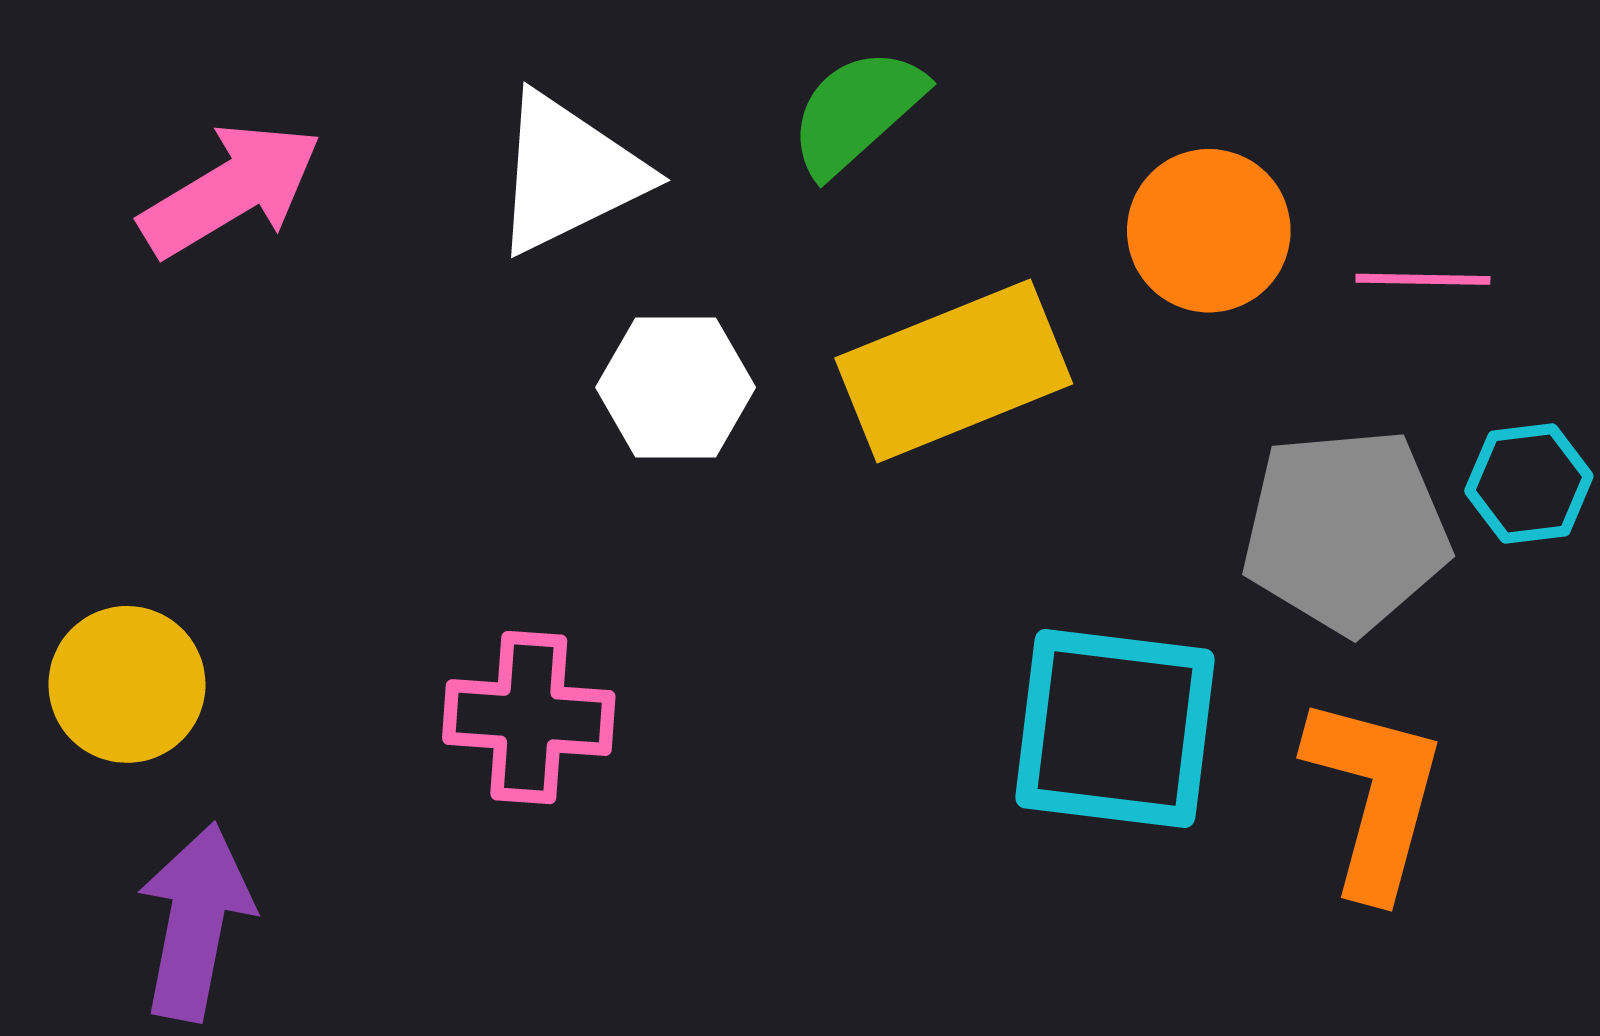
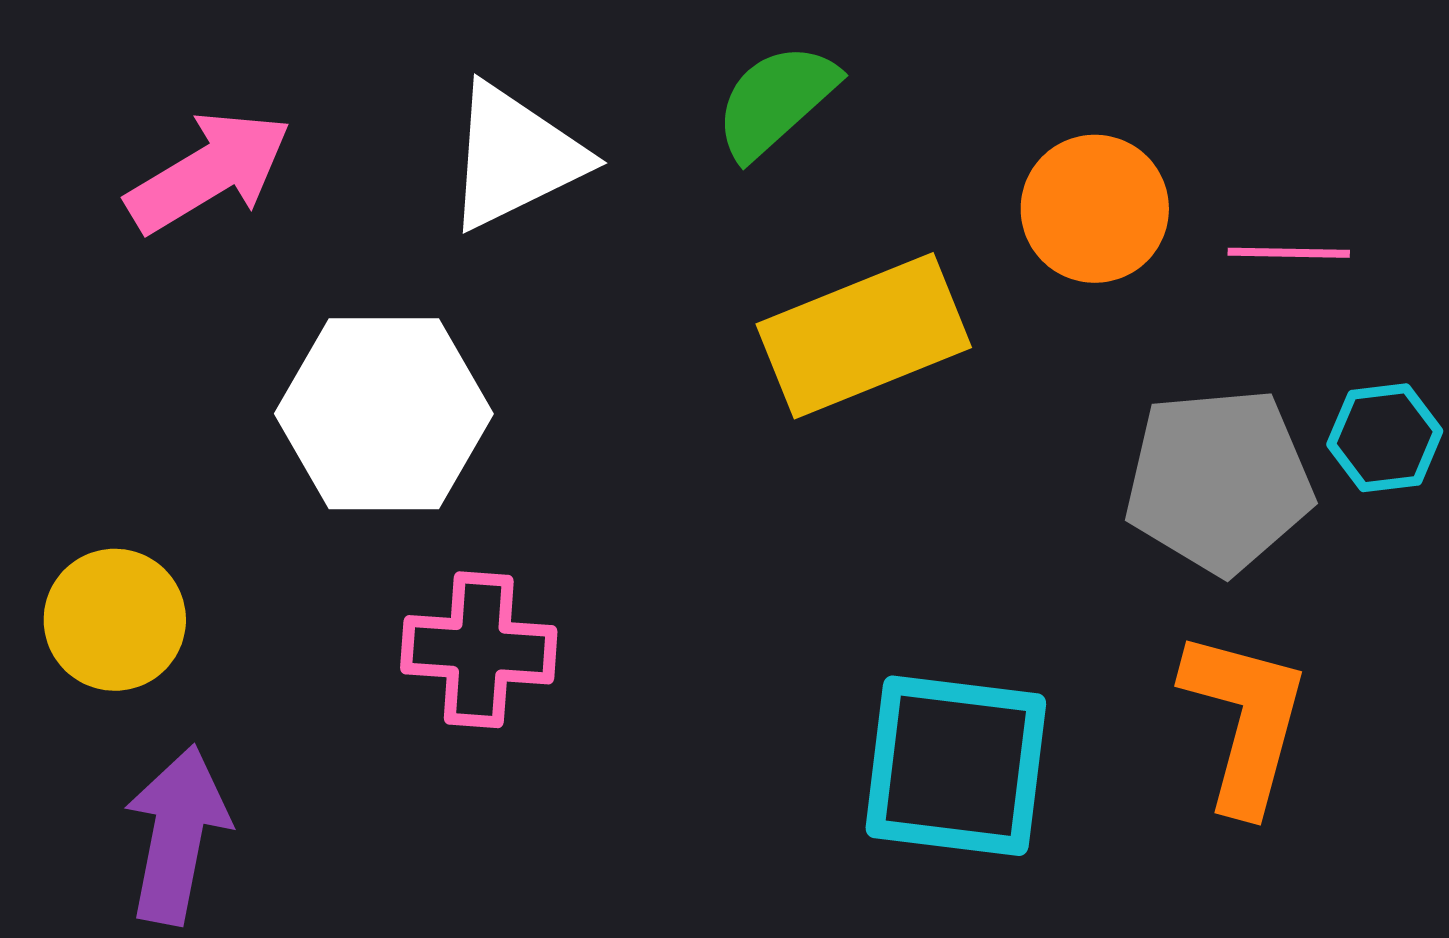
white hexagon: (676, 387) -> (384, 414), moved, size x1.5
cyan square: (1115, 729) -> (956, 766), moved

